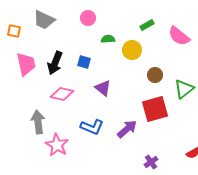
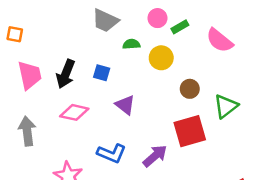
pink circle: (88, 18) -> (157, 18), moved
gray trapezoid: (44, 20) -> (105, 21), moved
gray arrow: (38, 122) -> (27, 131), moved

